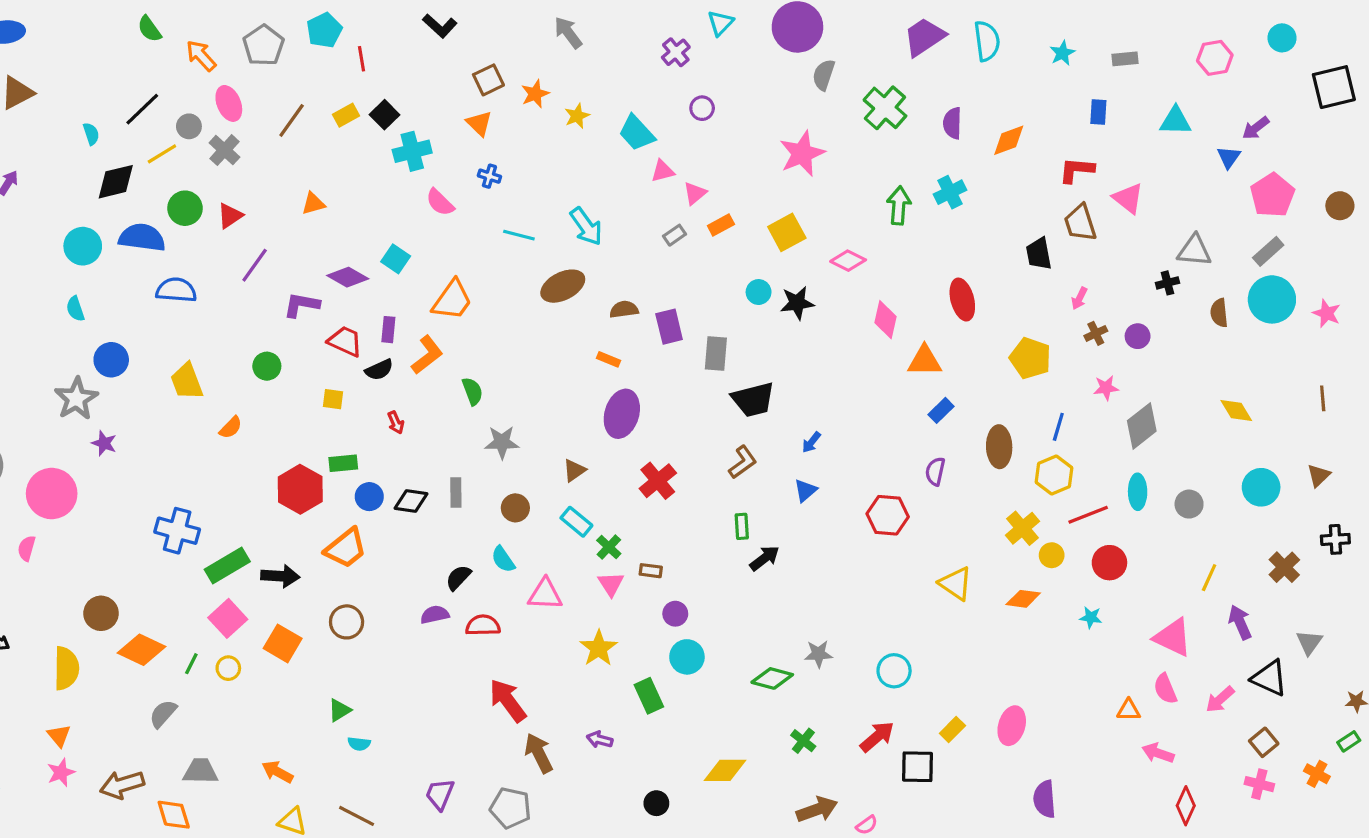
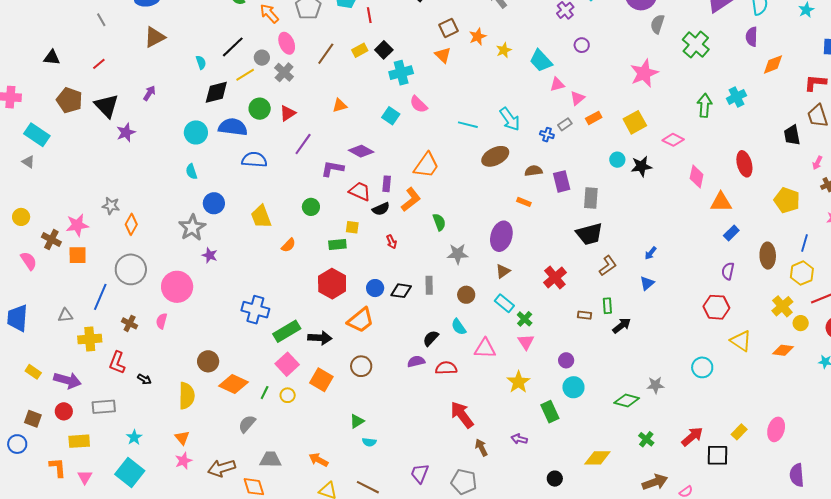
purple semicircle: (952, 123) -> (752, 37), moved
blue cross: (489, 176) -> (547, 135), moved
cyan square: (396, 259) -> (391, 116), moved
black trapezoid: (753, 400) -> (589, 234), moved
purple ellipse: (622, 414) -> (501, 236), moved
green rectangle: (343, 463) -> (337, 245), moved
red hexagon: (888, 515) -> (716, 307), moved
brown rectangle: (651, 571) -> (584, 315), moved
cyan circle: (894, 671) -> (702, 367), moved
brown arrow: (539, 753) -> (481, 448), size x0.7

